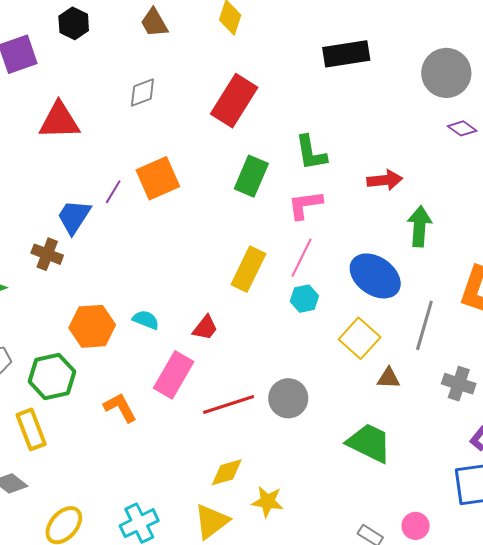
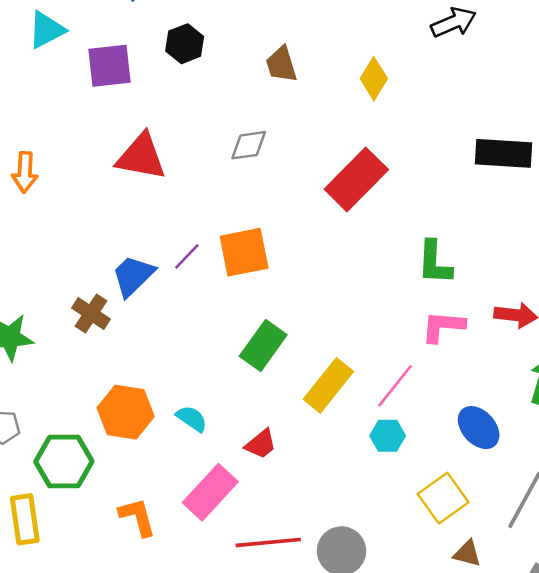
green rectangle: (251, 176) -> (263, 346), moved
pink L-shape: (305, 205) -> (443, 326), moved
blue ellipse: (375, 276) -> (479, 428), size x0.7

